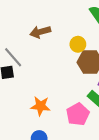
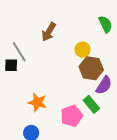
brown arrow: (40, 32) -> (49, 32), turned -54

